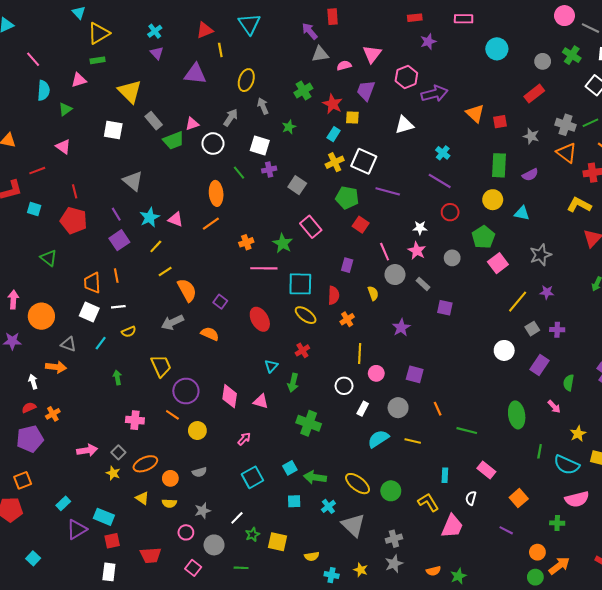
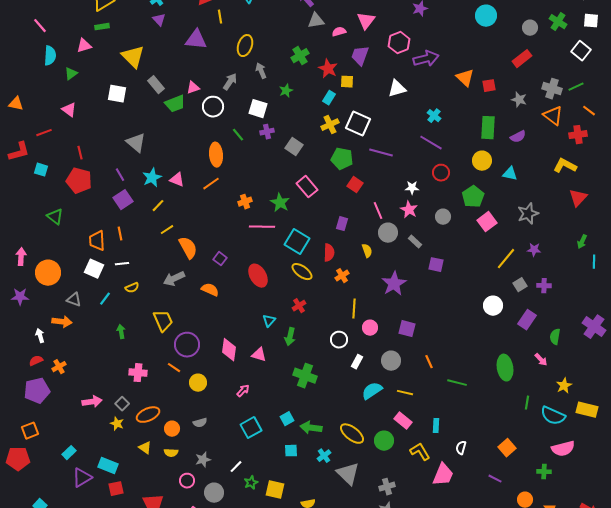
cyan square: (300, 284) -> (297, 242), turned 30
purple star: (401, 328) -> (394, 284), size x1.4
pink rectangle: (486, 470) -> (403, 421), moved

